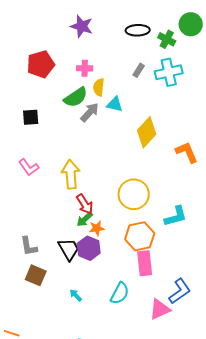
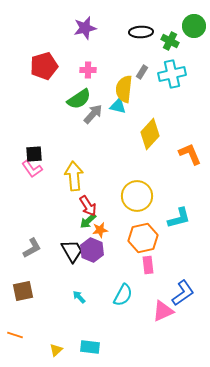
purple star: (82, 26) -> (85, 28), turned -30
yellow semicircle: (99, 87) -> (124, 89), moved, size x1.5
black square: (31, 117) -> (34, 154), moved
gray L-shape: (29, 246) -> (32, 248), turned -110
pink rectangle: (145, 263) -> (148, 265), size x0.7
brown square: (36, 275) -> (23, 291), moved, turned -35

